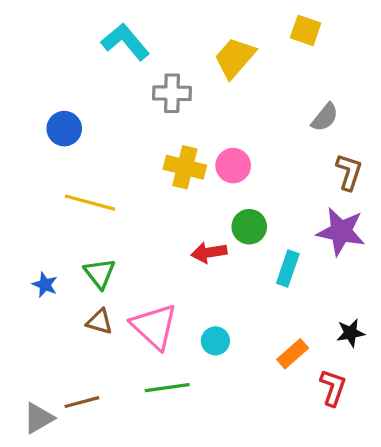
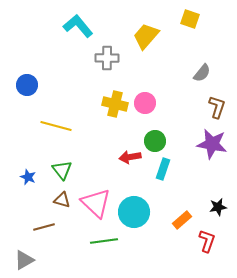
blue circle: (64, 129) -> (27, 85), moved
cyan rectangle: (288, 269) -> (163, 169), moved
cyan circle: (215, 341) -> (134, 212), size x1.8
brown line: (82, 402) -> (44, 227), moved

